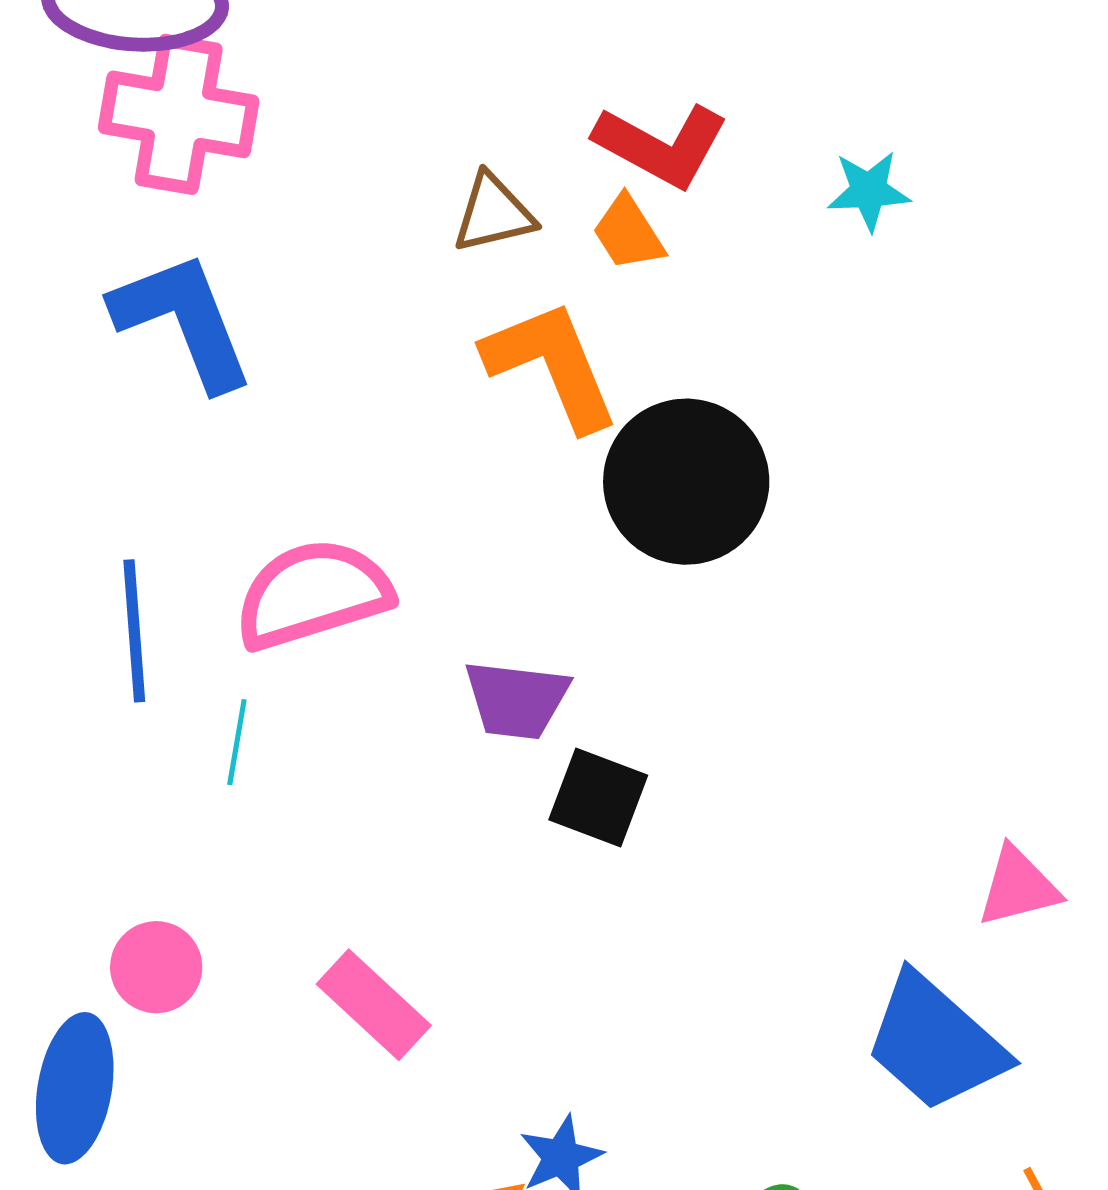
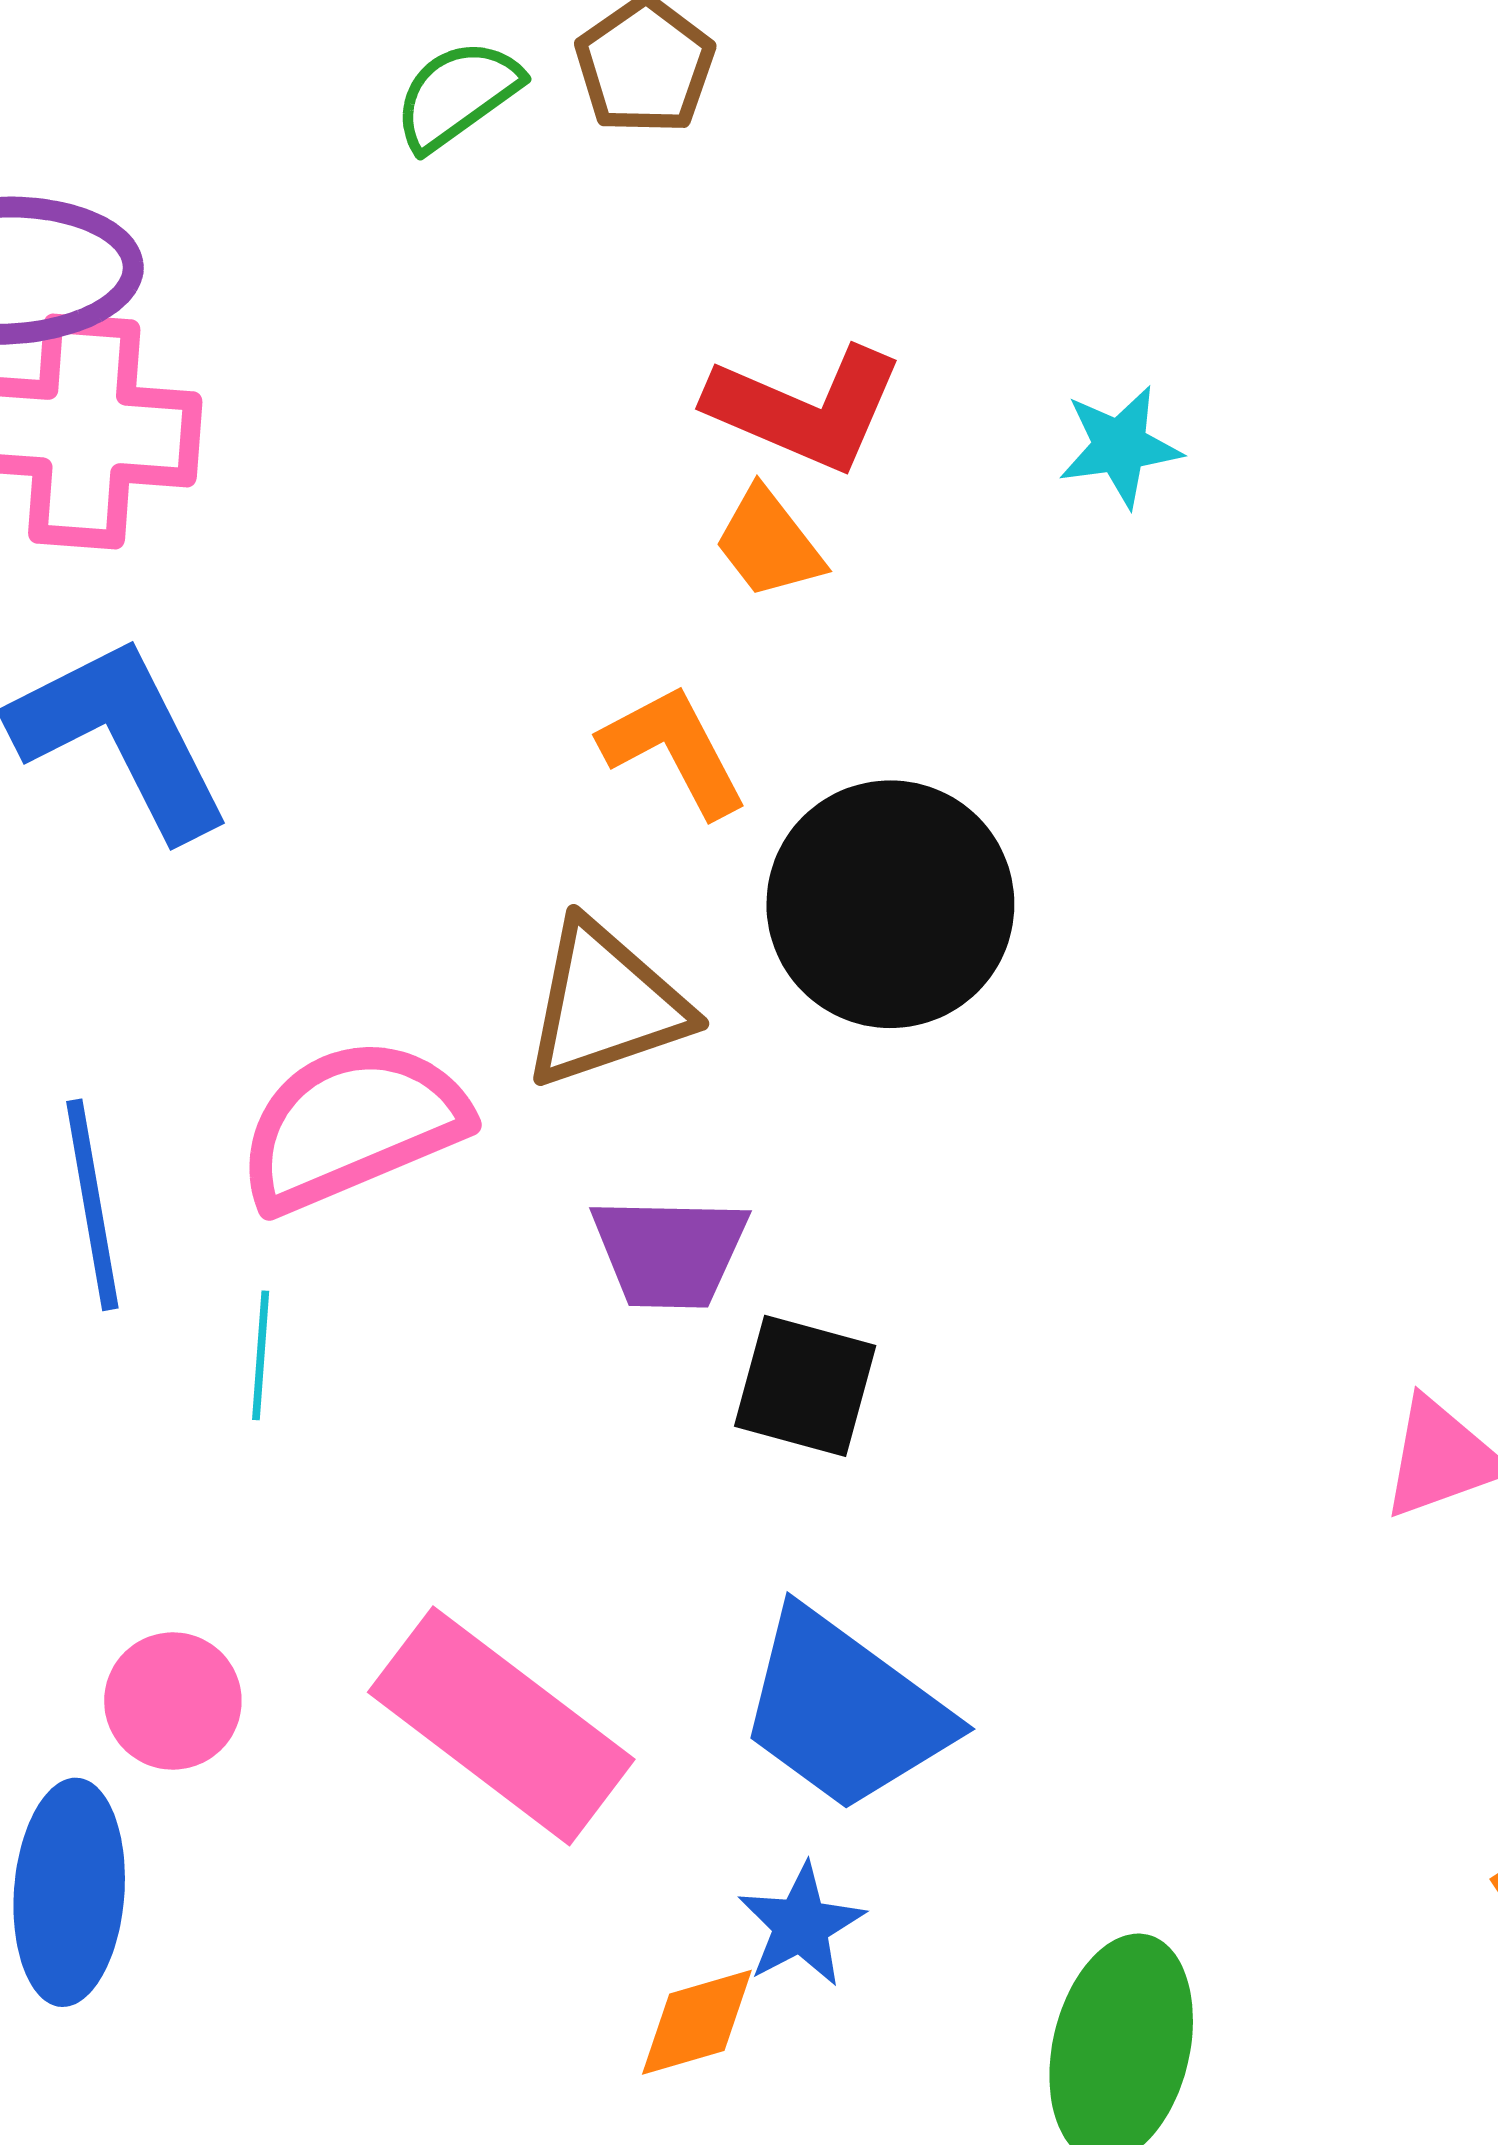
brown triangle: (493, 213) -> (605, 1005), moved, size x1.4
orange L-shape: (552, 365) -> (674, 750), size x0.7
pink rectangle: (374, 1005) -> (501, 1726), size x1.5
blue trapezoid: (935, 1043) -> (844, 1710), moved

